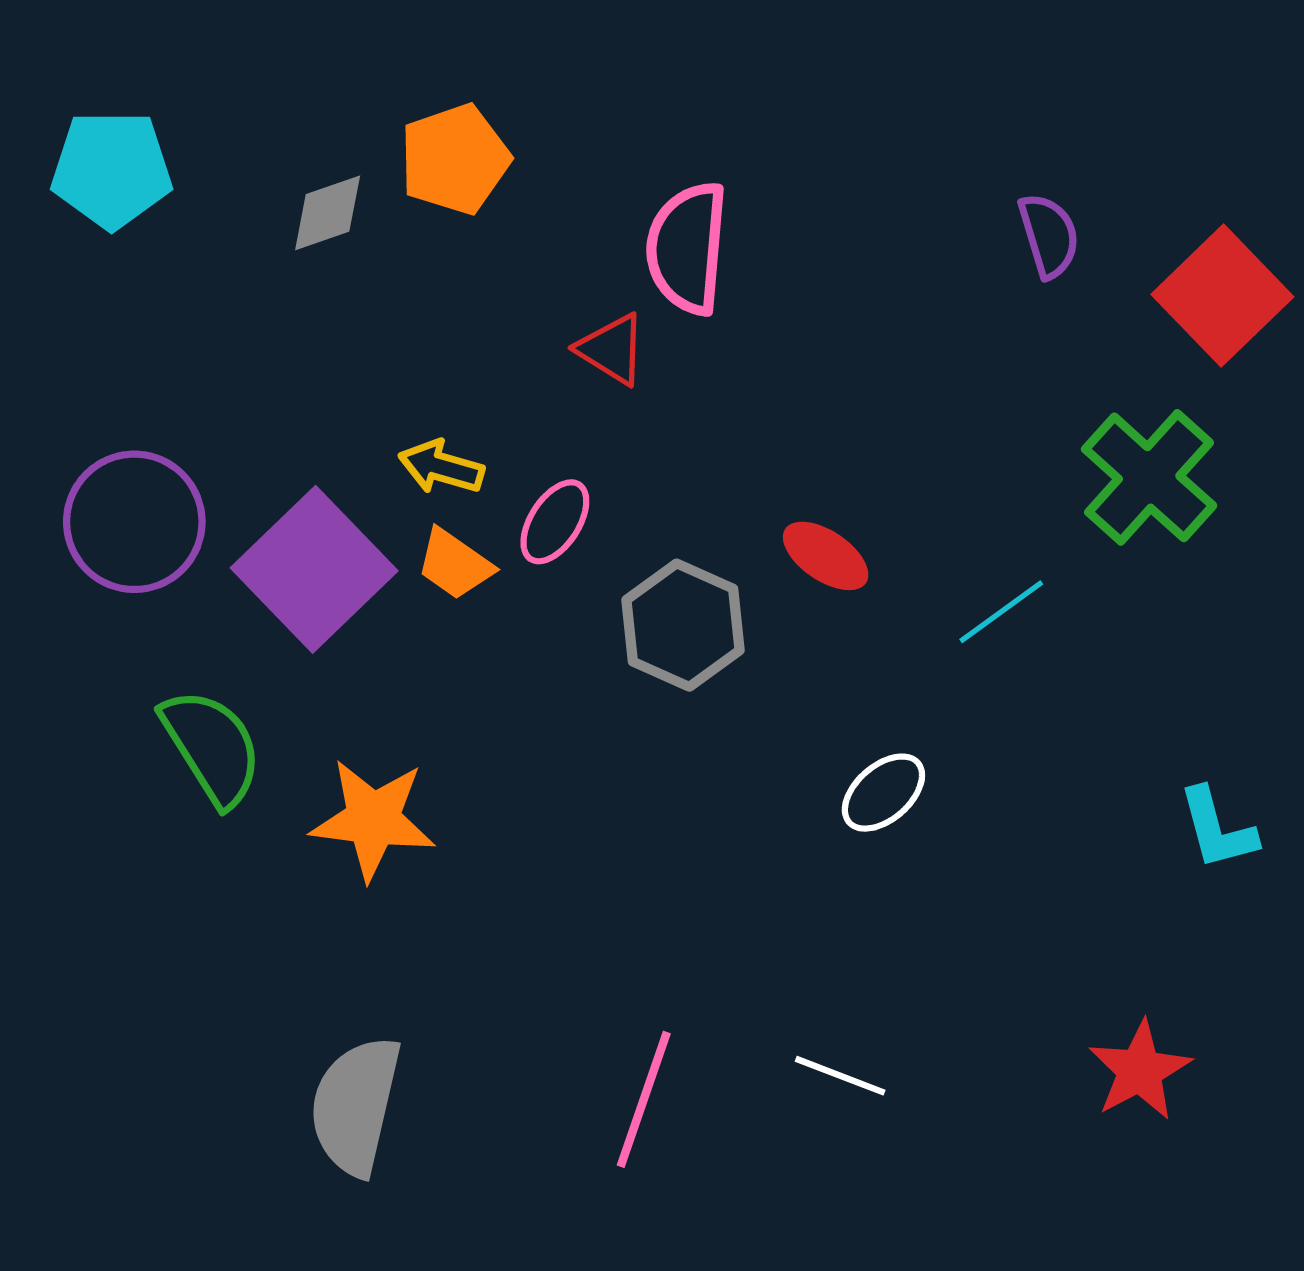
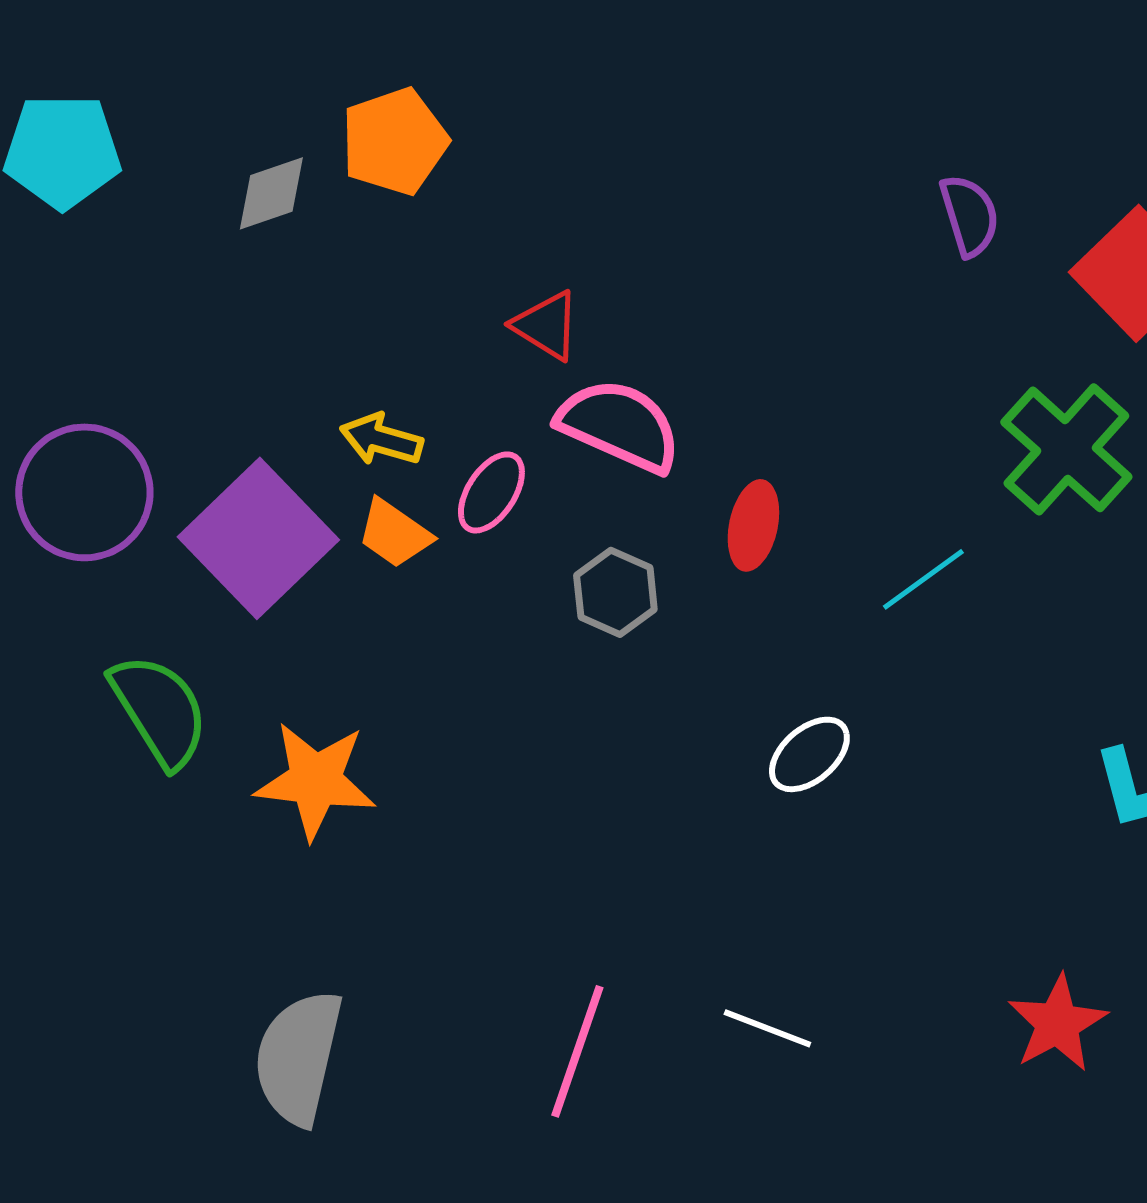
pink semicircle: (687, 248) -> (619, 425), moved, turned 109
red ellipse: (826, 556) -> (753, 525), turned 68
gray hexagon: (683, 625) -> (615, 592), size x0.7

